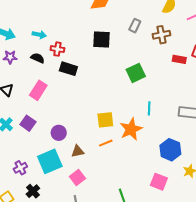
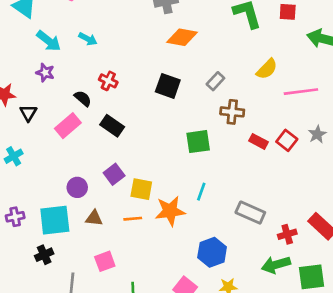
cyan arrow: (39, 35) -> (88, 39), moved
brown cross: (161, 35) -> (232, 112), moved
black semicircle: (38, 58) -> (83, 98), moved
black rectangle: (68, 69) -> (112, 126), moved
purple square: (28, 123) -> (114, 174), moved
pink square: (77, 178) -> (105, 261), moved
black cross: (33, 191) -> (44, 255), moved

